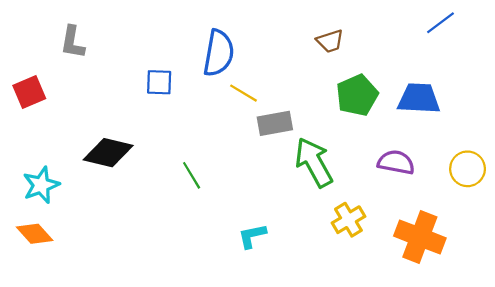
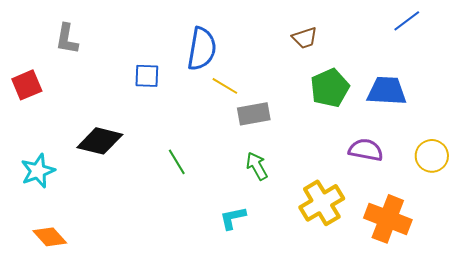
green arrow: (314, 162) -> (257, 166), moved, size x0.6
yellow cross: (348, 220) -> (322, 203), size x1.4
orange diamond: (35, 234) -> (50, 237), moved

